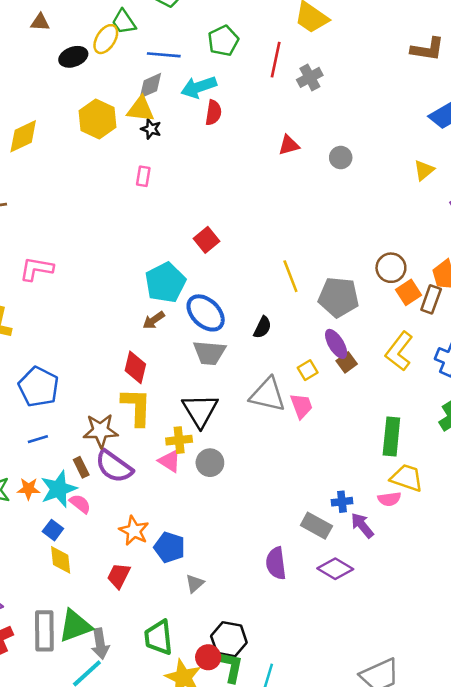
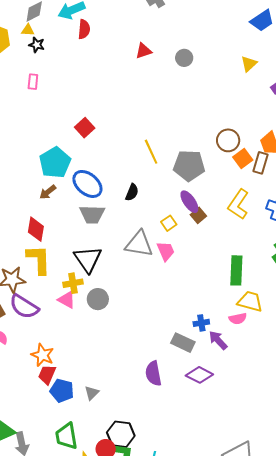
yellow triangle: (141, 109) -> (28, 30), size x0.6
blue pentagon: (170, 547) -> (62, 391), moved
red trapezoid: (119, 576) -> (47, 374), moved

